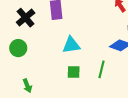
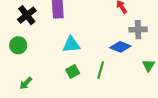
green square: (74, 72) -> (73, 72), turned -32
green arrow: (27, 86) -> (26, 83), turned 64

